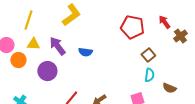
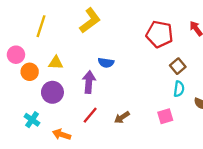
yellow triangle: (33, 44) -> (56, 63), moved
purple arrow: (57, 46) -> (89, 82), moved, turned 42
purple circle: (47, 71) -> (52, 92), moved

